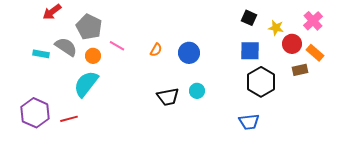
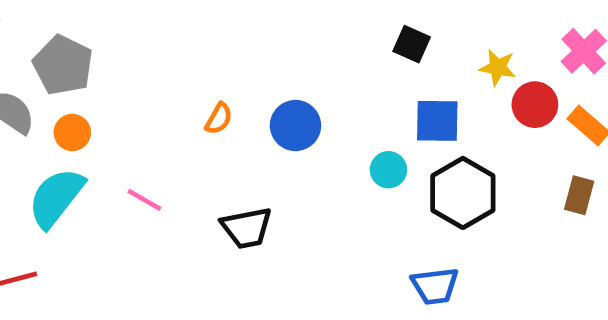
black square: (249, 18) -> (412, 44), moved
pink line: (117, 46) -> (144, 200), moved
brown rectangle: (300, 70) -> (579, 195), moved, turned -63
cyan circle: (197, 91) -> (388, 170), moved

